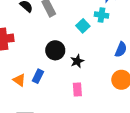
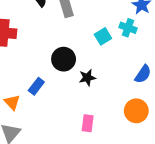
orange triangle: (19, 80) -> (12, 102), moved
pink rectangle: (77, 89) -> (88, 123), moved

